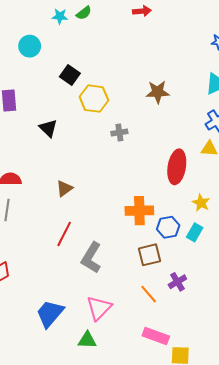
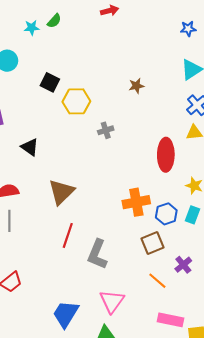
brown star: (158, 92) -> (136, 86), size x0.7
black triangle: (48, 128) -> (30, 147), moved
brown triangle: (64, 188) -> (61, 192), size x1.6

